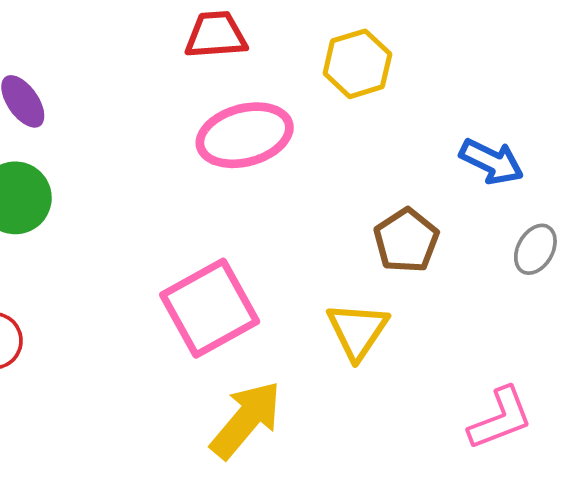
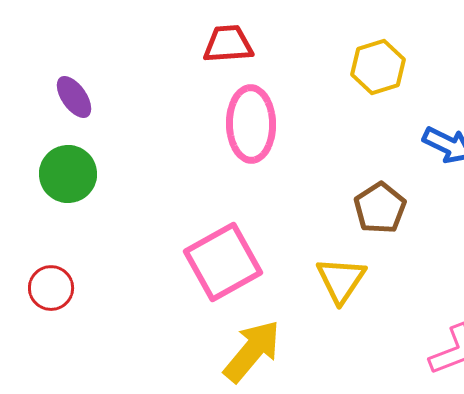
yellow hexagon: (357, 64) -> (378, 67), moved
pink ellipse: (245, 135) -> (251, 124), turned -76

